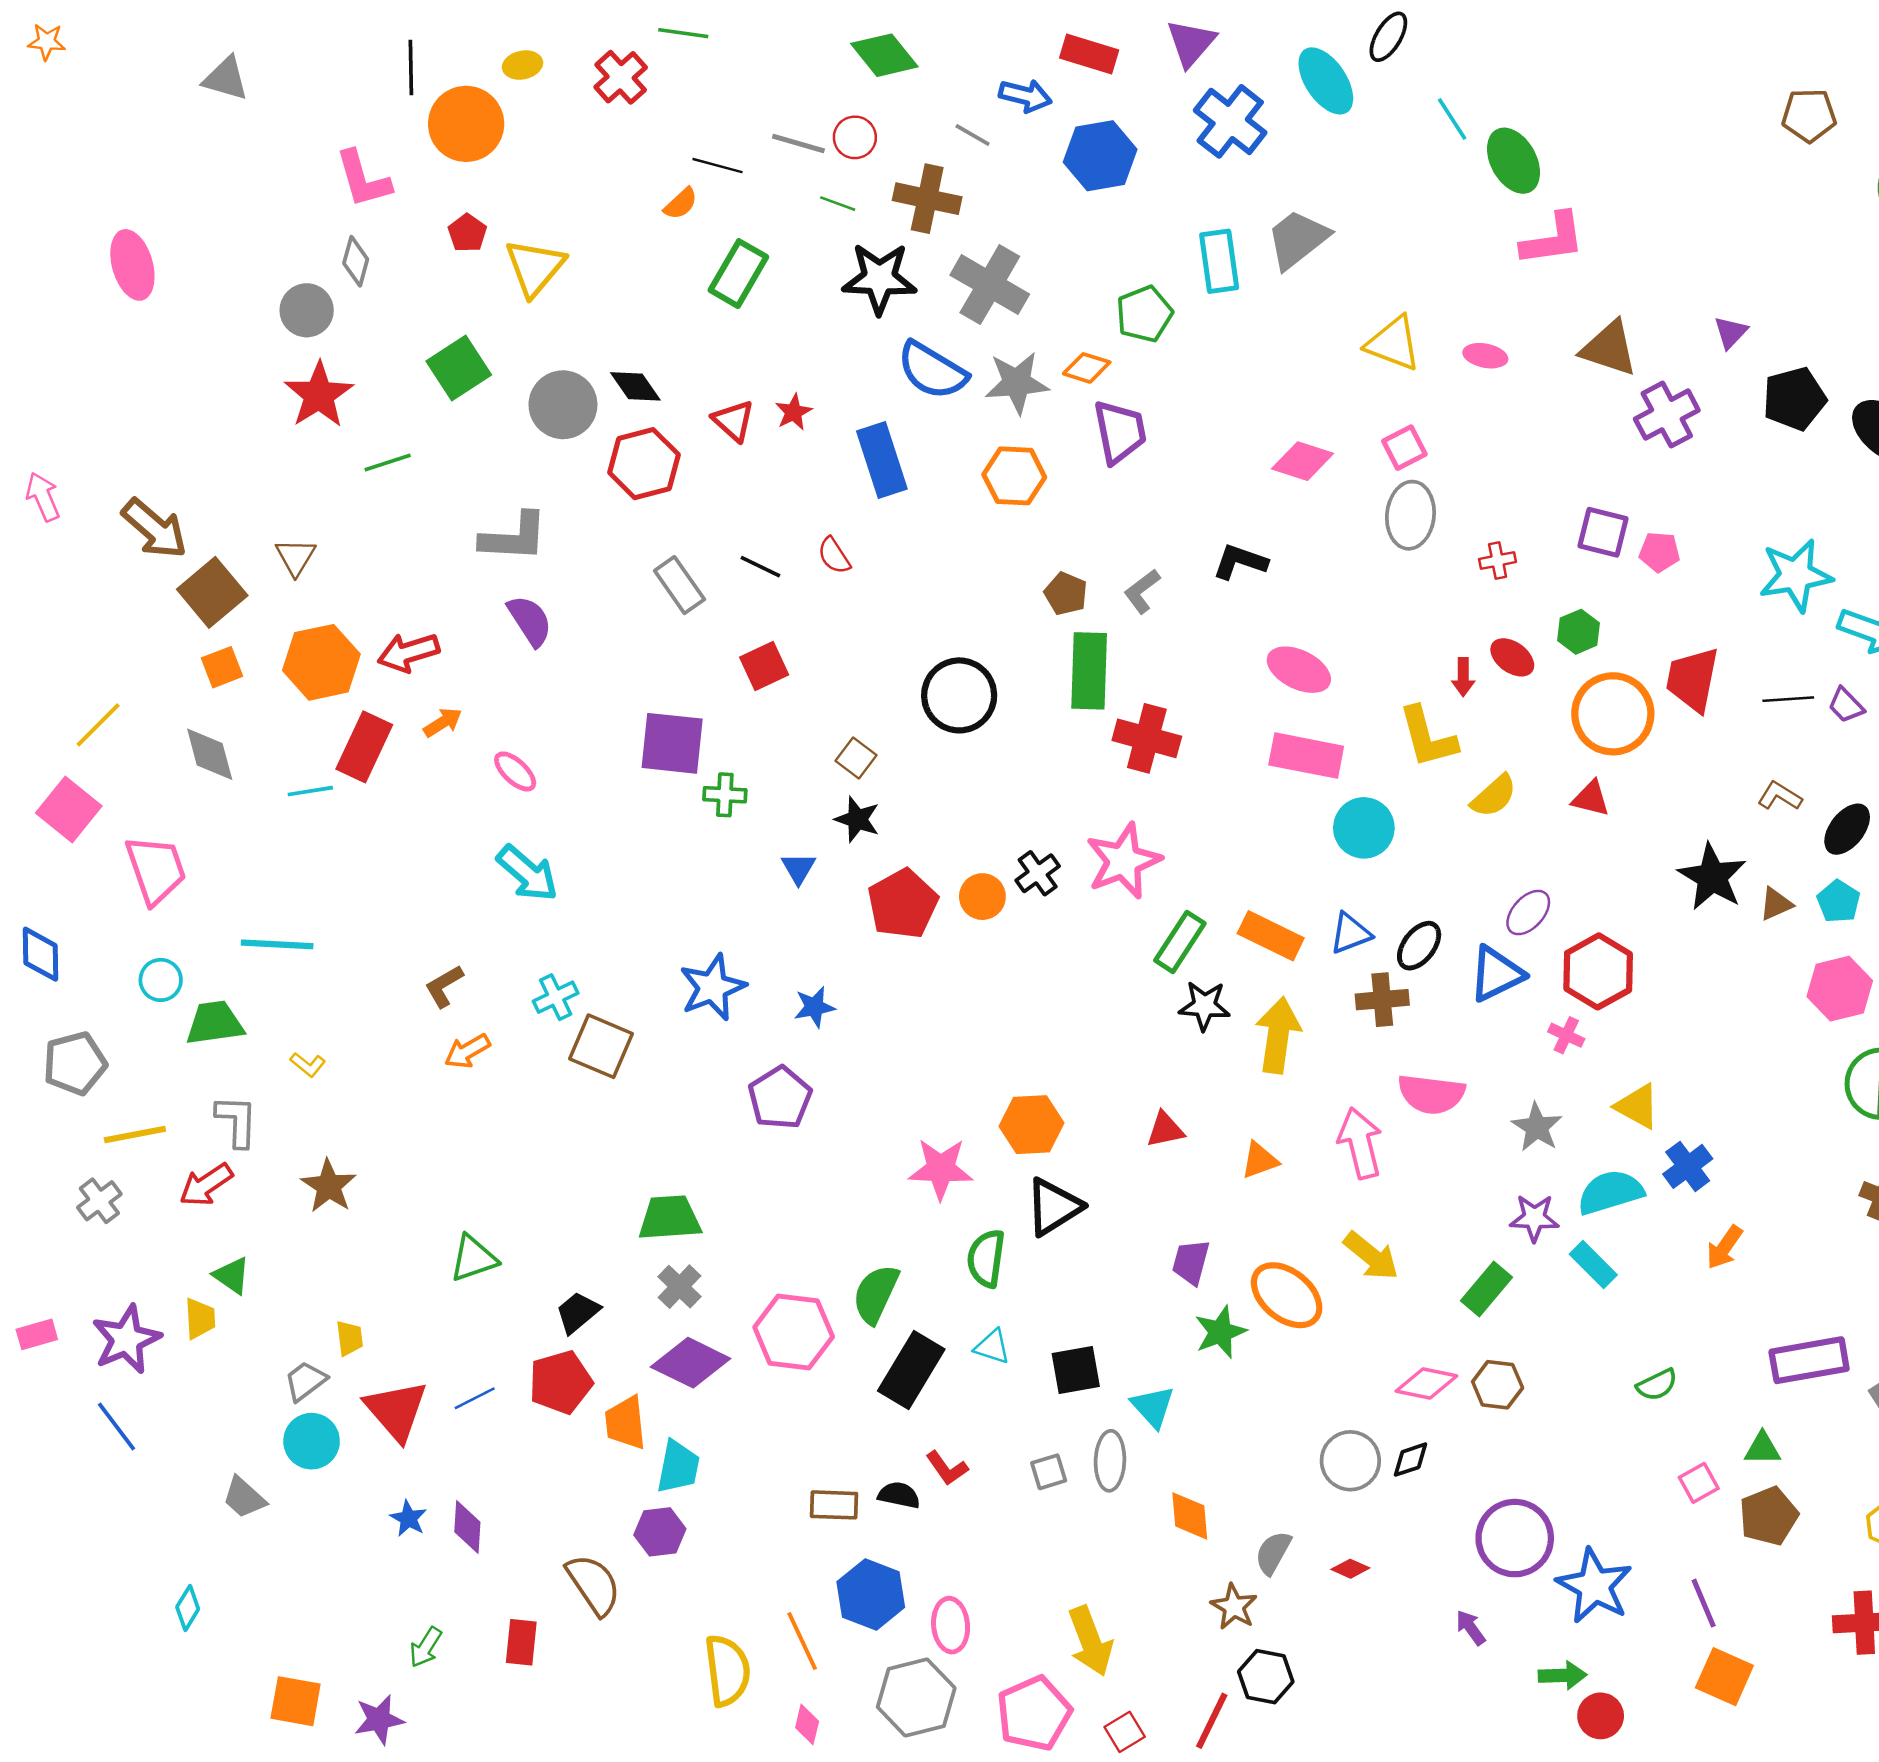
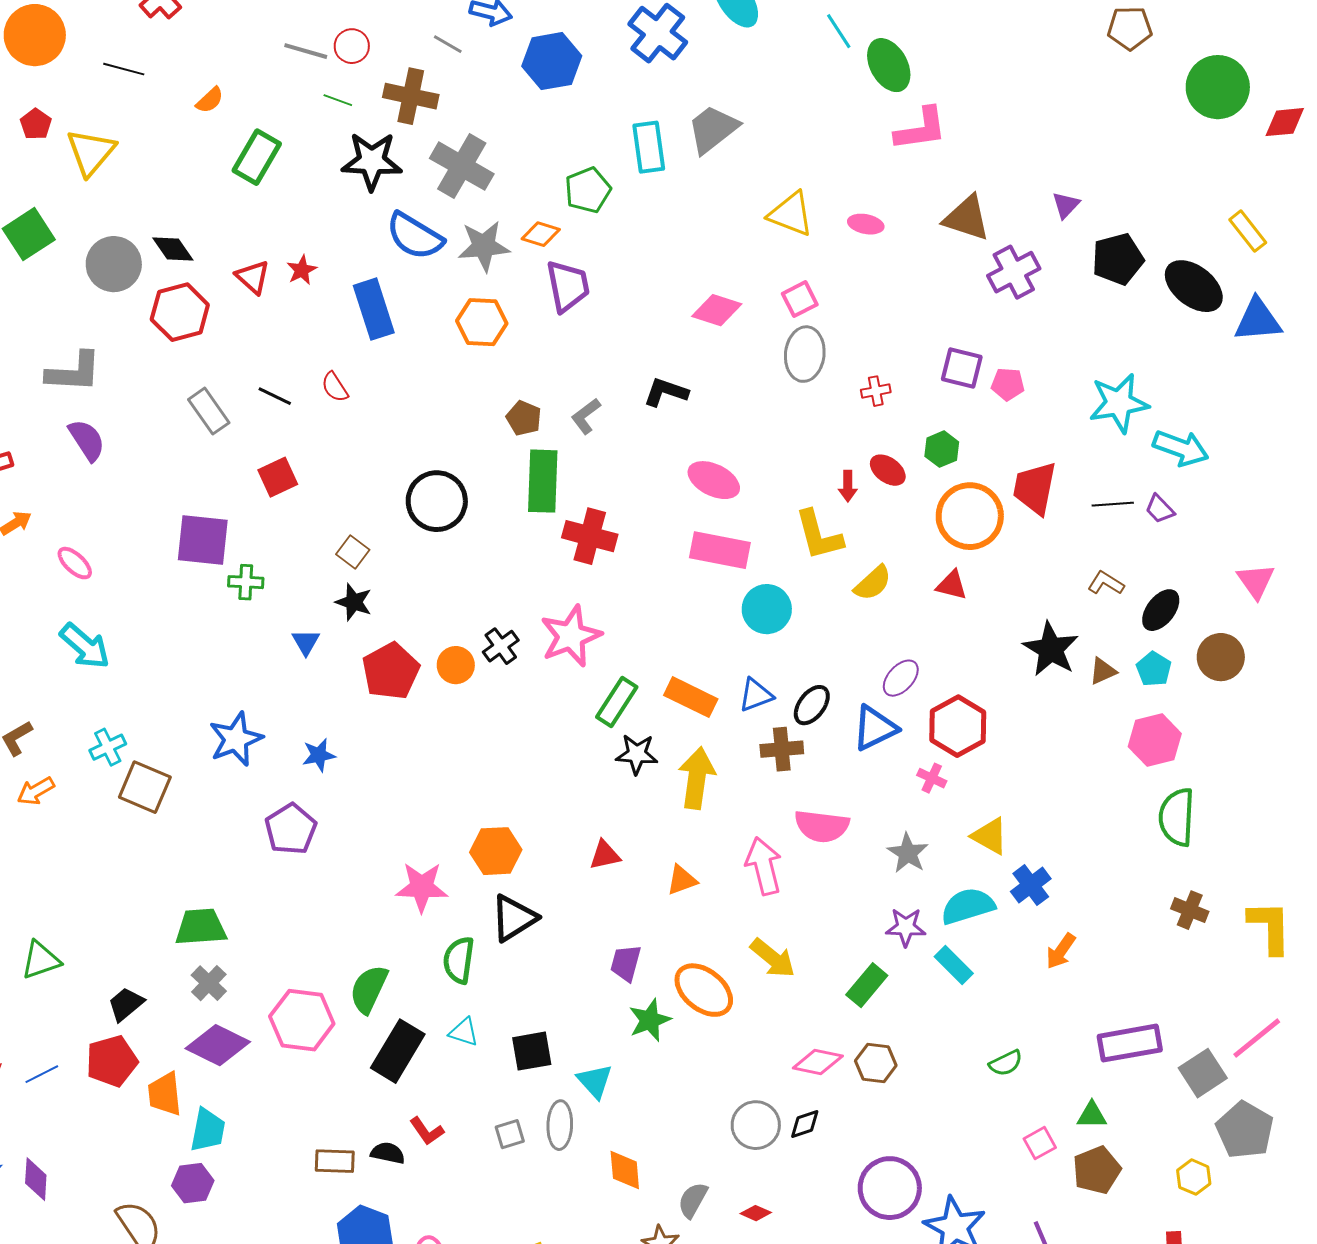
black line: (718, 166) -> (124, 69), moved

